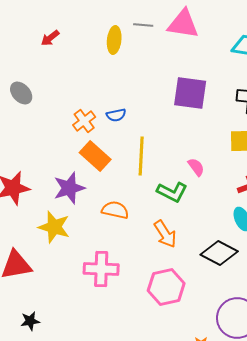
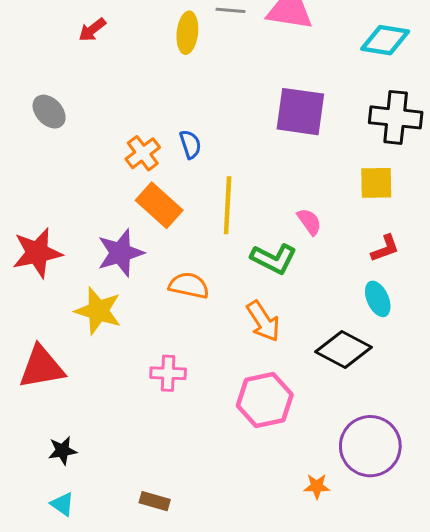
blue semicircle: (116, 115) -> (190, 144), turned -96
pink cross: (101, 269) -> (168, 373), size x0.7

